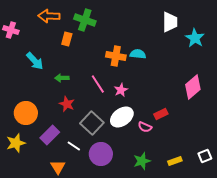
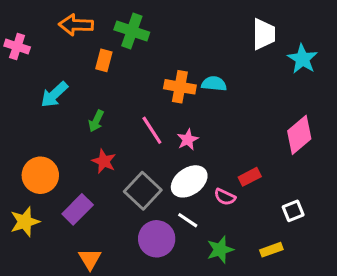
cyan arrow: (35, 61) -> (54, 95), turned 90
green arrow: (62, 78) -> (96, 121), turned -64
white line: (74, 146) -> (188, 220), moved
white square: (205, 156) -> (293, 211), moved

